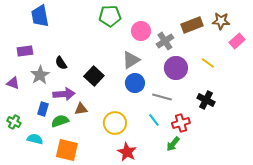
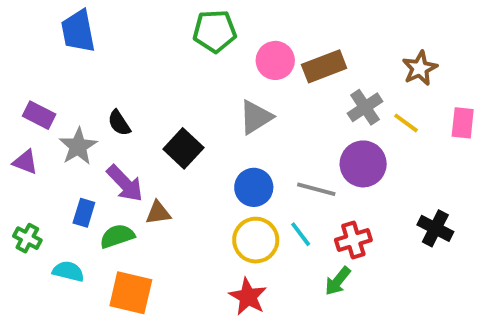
brown star: (221, 21) -> (420, 68), moved, turned -30
brown rectangle: (192, 25) -> (324, 66), moved
gray cross: (165, 41) -> (365, 107), moved
pink rectangle: (237, 41) -> (463, 123), moved, turned -42
purple rectangle: (25, 51) -> (39, 115), moved, turned 35
purple circle: (176, 68) -> (363, 164), moved
blue circle: (135, 83) -> (254, 187), moved
purple arrow: (64, 94) -> (125, 183), turned 50
black cross: (206, 100) -> (435, 228), moved
yellow circle: (115, 123) -> (256, 240), moved

